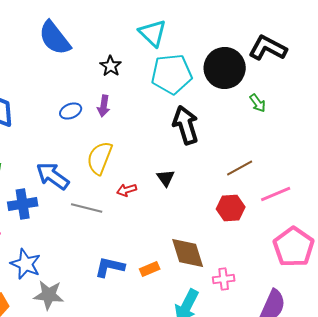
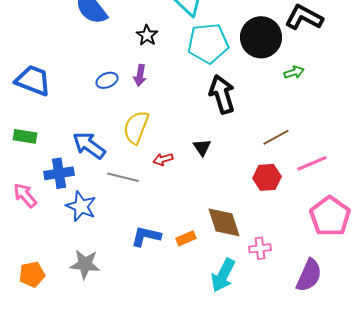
green arrow: (258, 103) -> (294, 72), turned -72
blue star: (26, 264) -> (81, 206), moved

